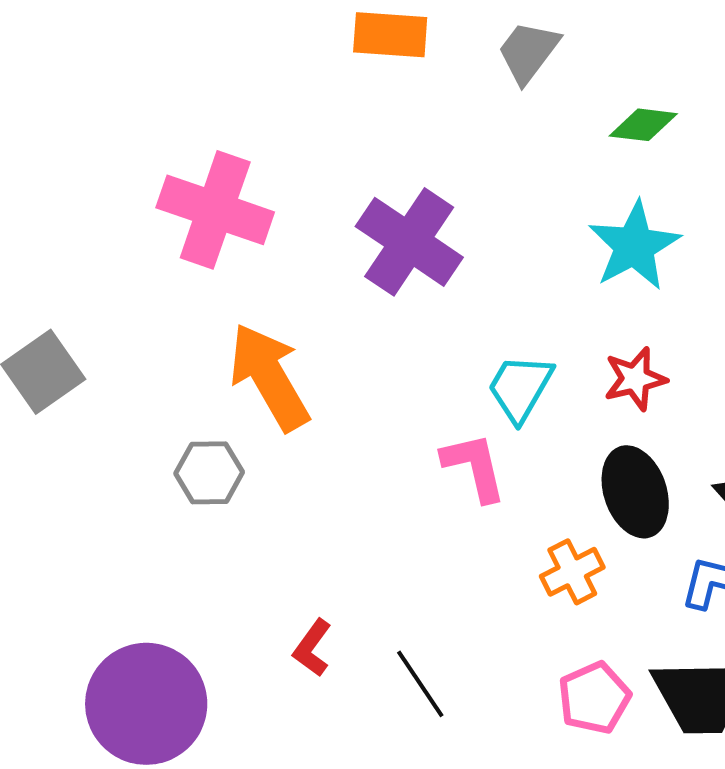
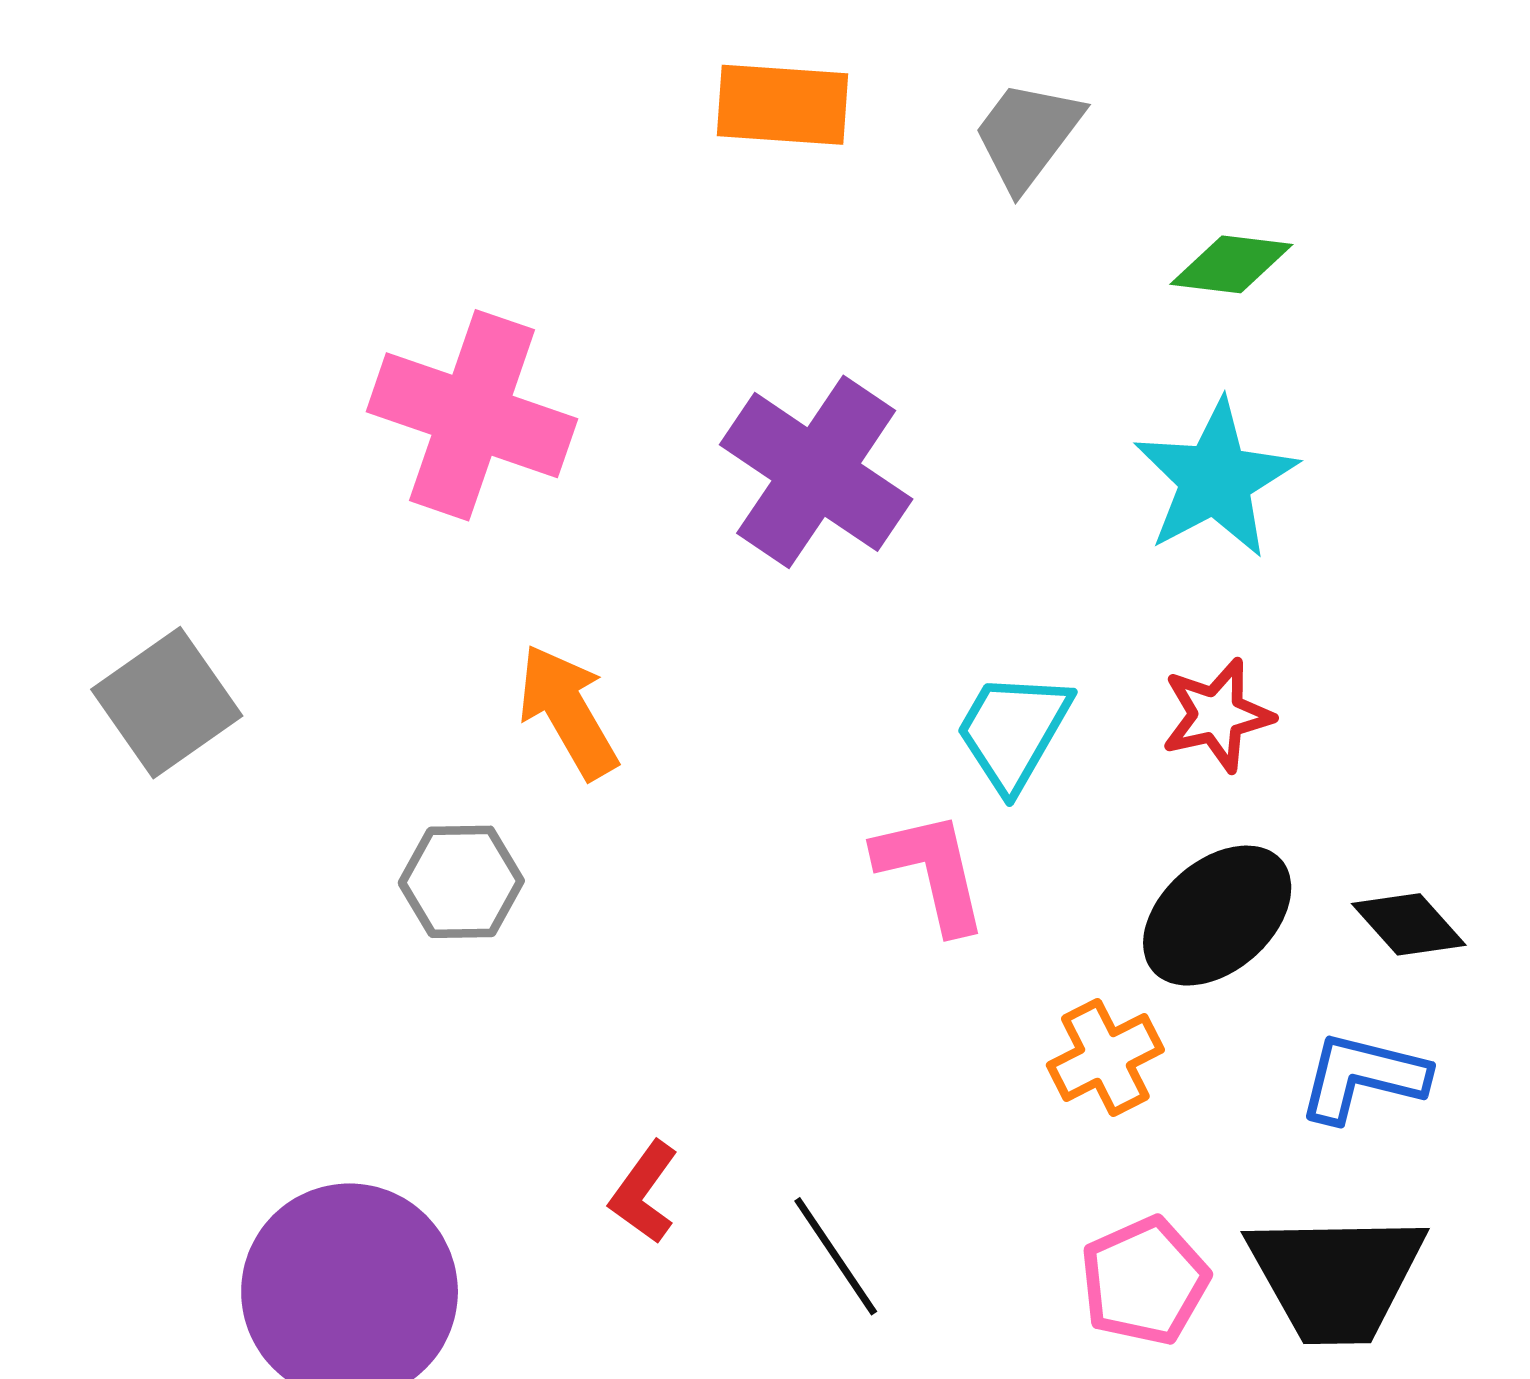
orange arrow: (269, 377) -> (568, 712), size x0.7
black ellipse: (635, 492) -> (1217, 916), turned 68

